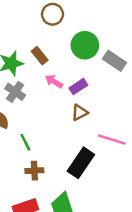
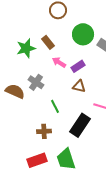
gray cross: (15, 92) -> (36, 82), moved
brown triangle: (80, 112) -> (79, 86), turned 40
green line: (25, 142) -> (55, 106), moved

